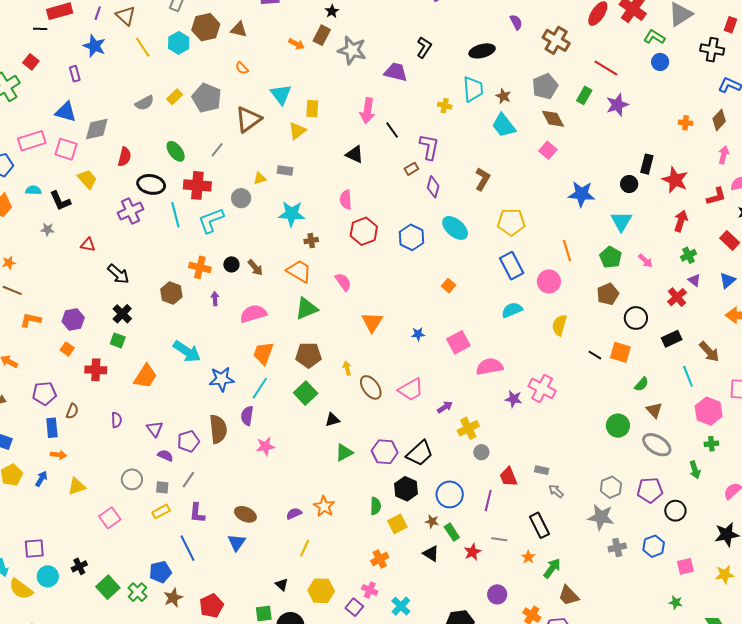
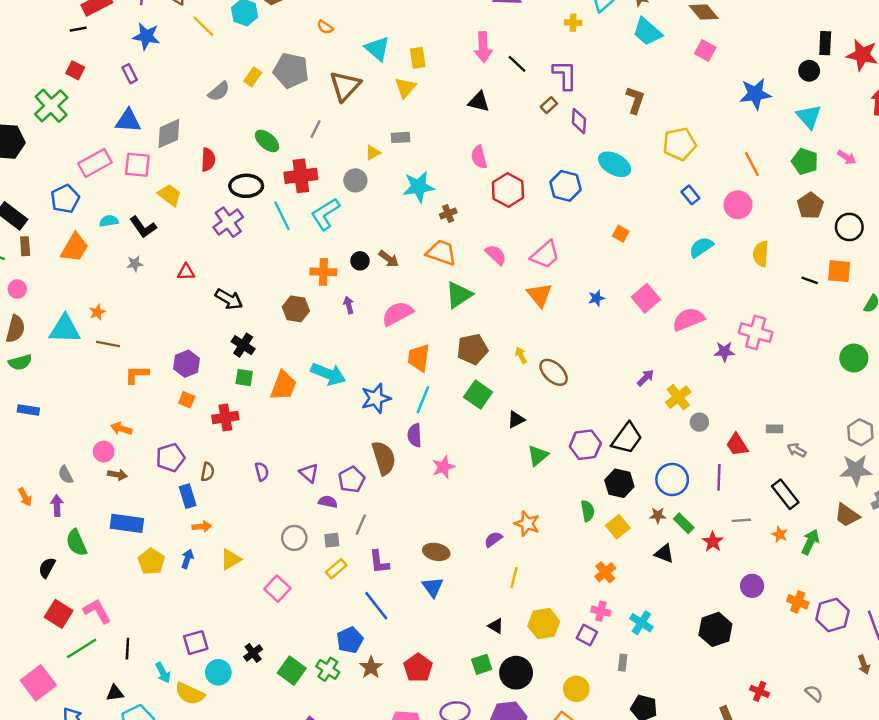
blue rectangle: (512, 266) -> (690, 195), size x0.6
orange trapezoid: (145, 376) -> (283, 386), moved
pink trapezoid: (411, 390) -> (545, 255), moved
brown trapezoid: (569, 596) -> (847, 515), moved

